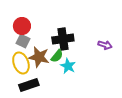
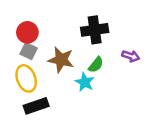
black cross: (63, 39) -> (95, 30), moved
green semicircle: (57, 56) -> (96, 65), moved
brown star: (39, 57) -> (61, 60), moved

